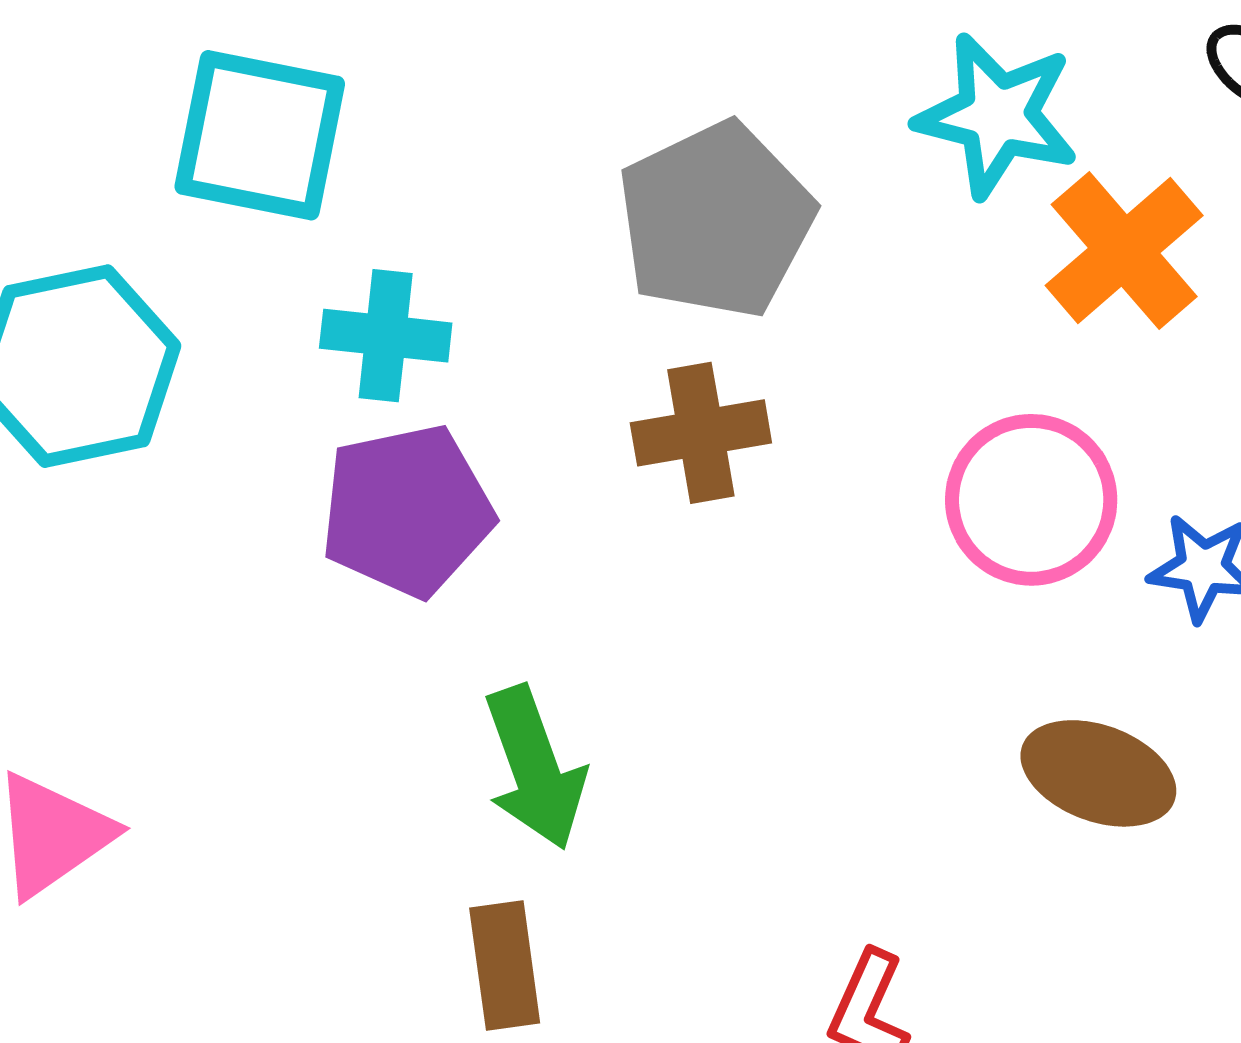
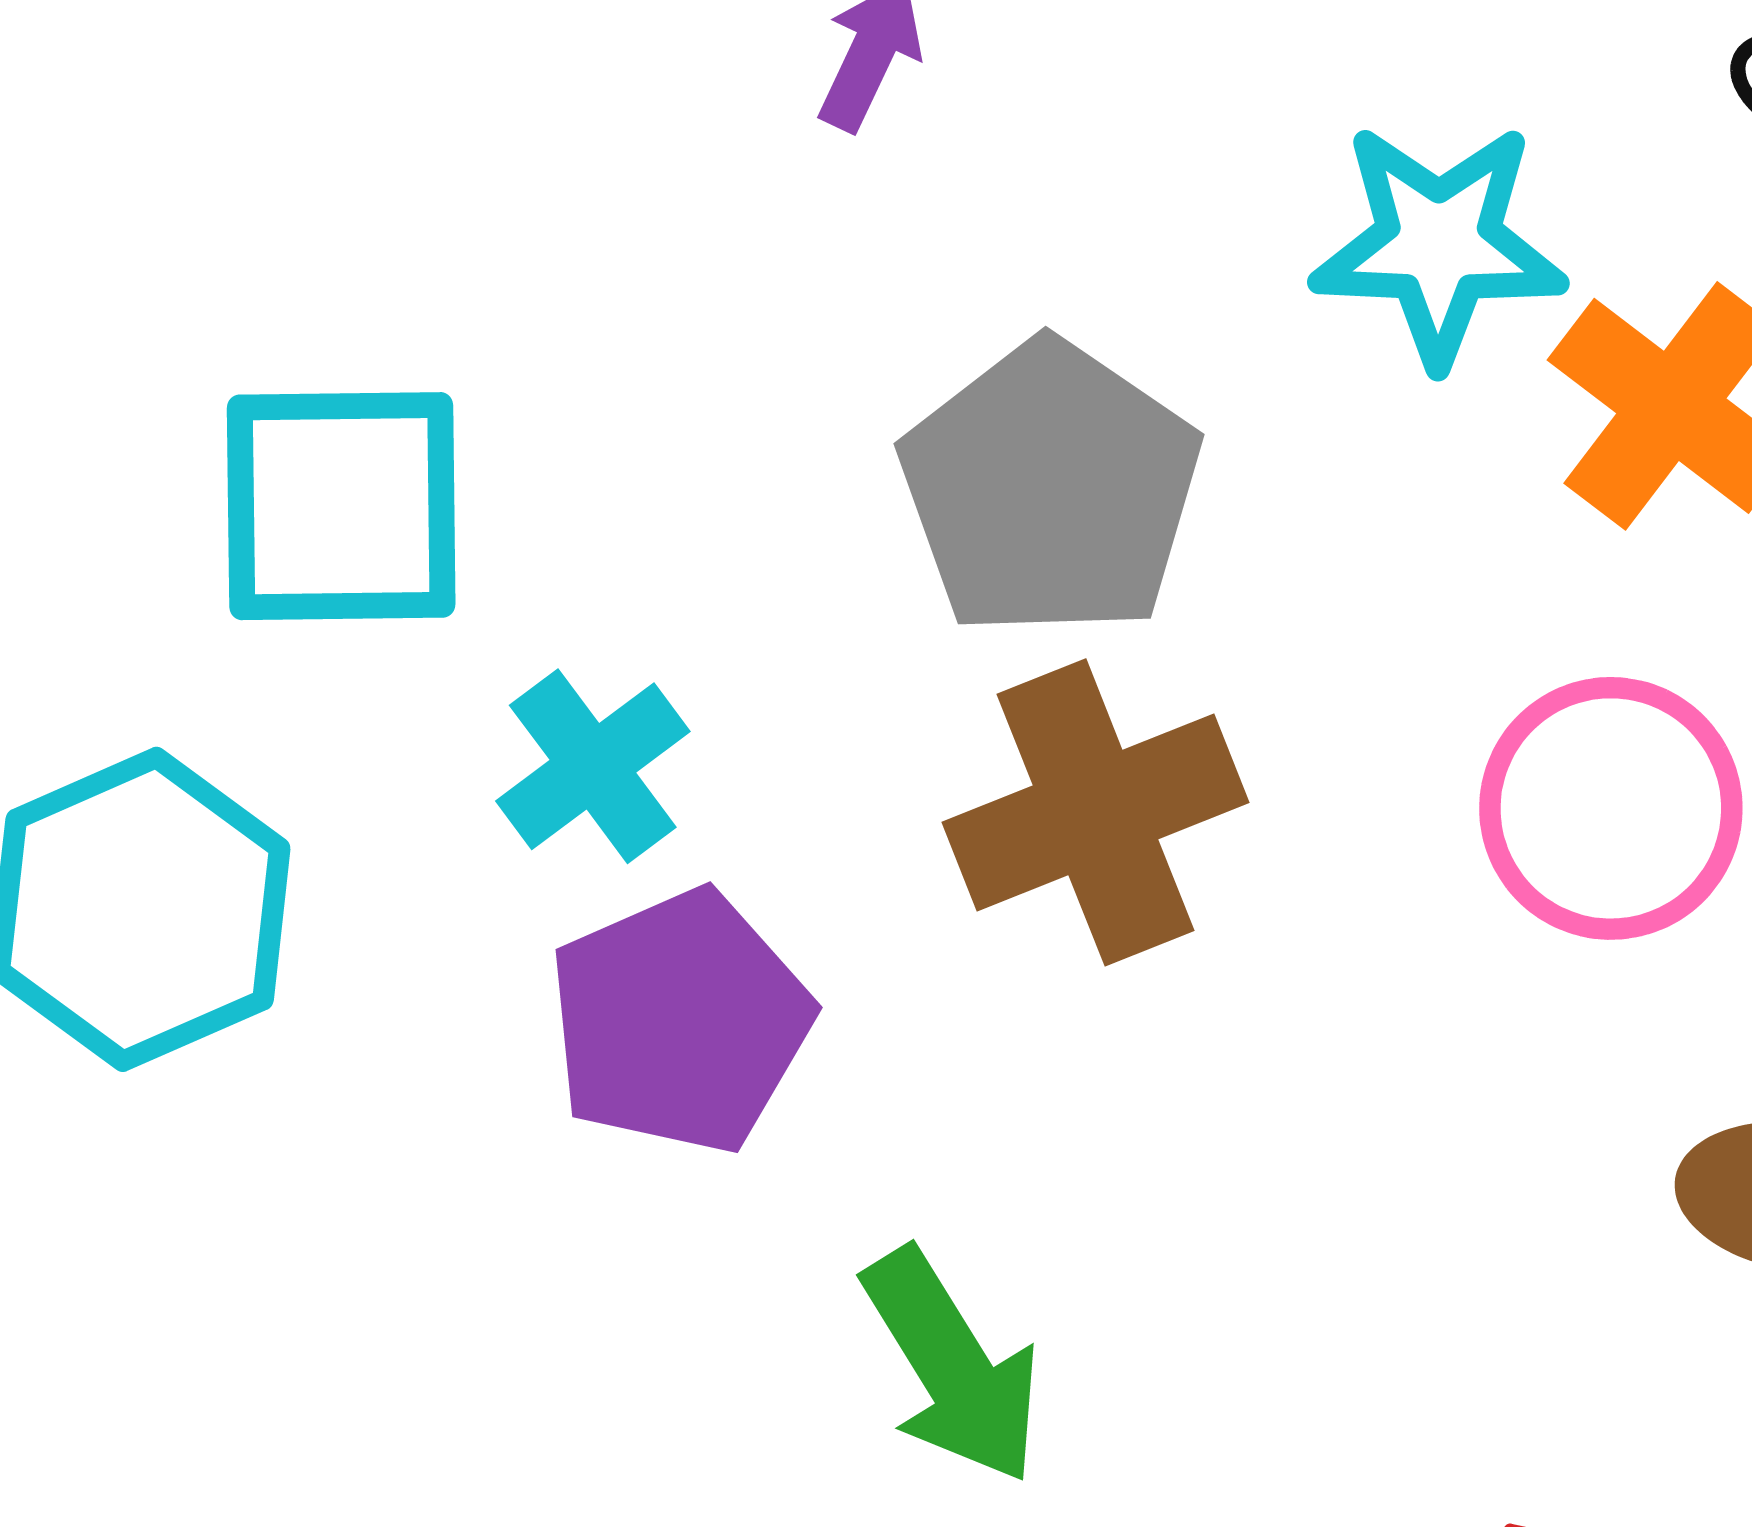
cyan cross: (386, 336) -> (593, 766), turned -31
brown cross: (701, 433) -> (1095, 812), size x1.4

